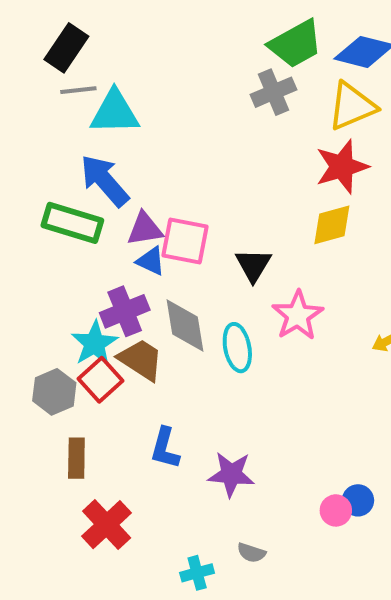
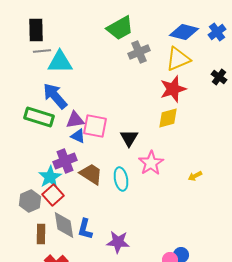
green trapezoid: (296, 44) -> (120, 28), moved
black rectangle: (66, 48) -> (36, 30), turned -35
gray diamond: (185, 325) -> (64, 225), moved
brown trapezoid: (141, 360) -> (91, 174), moved

